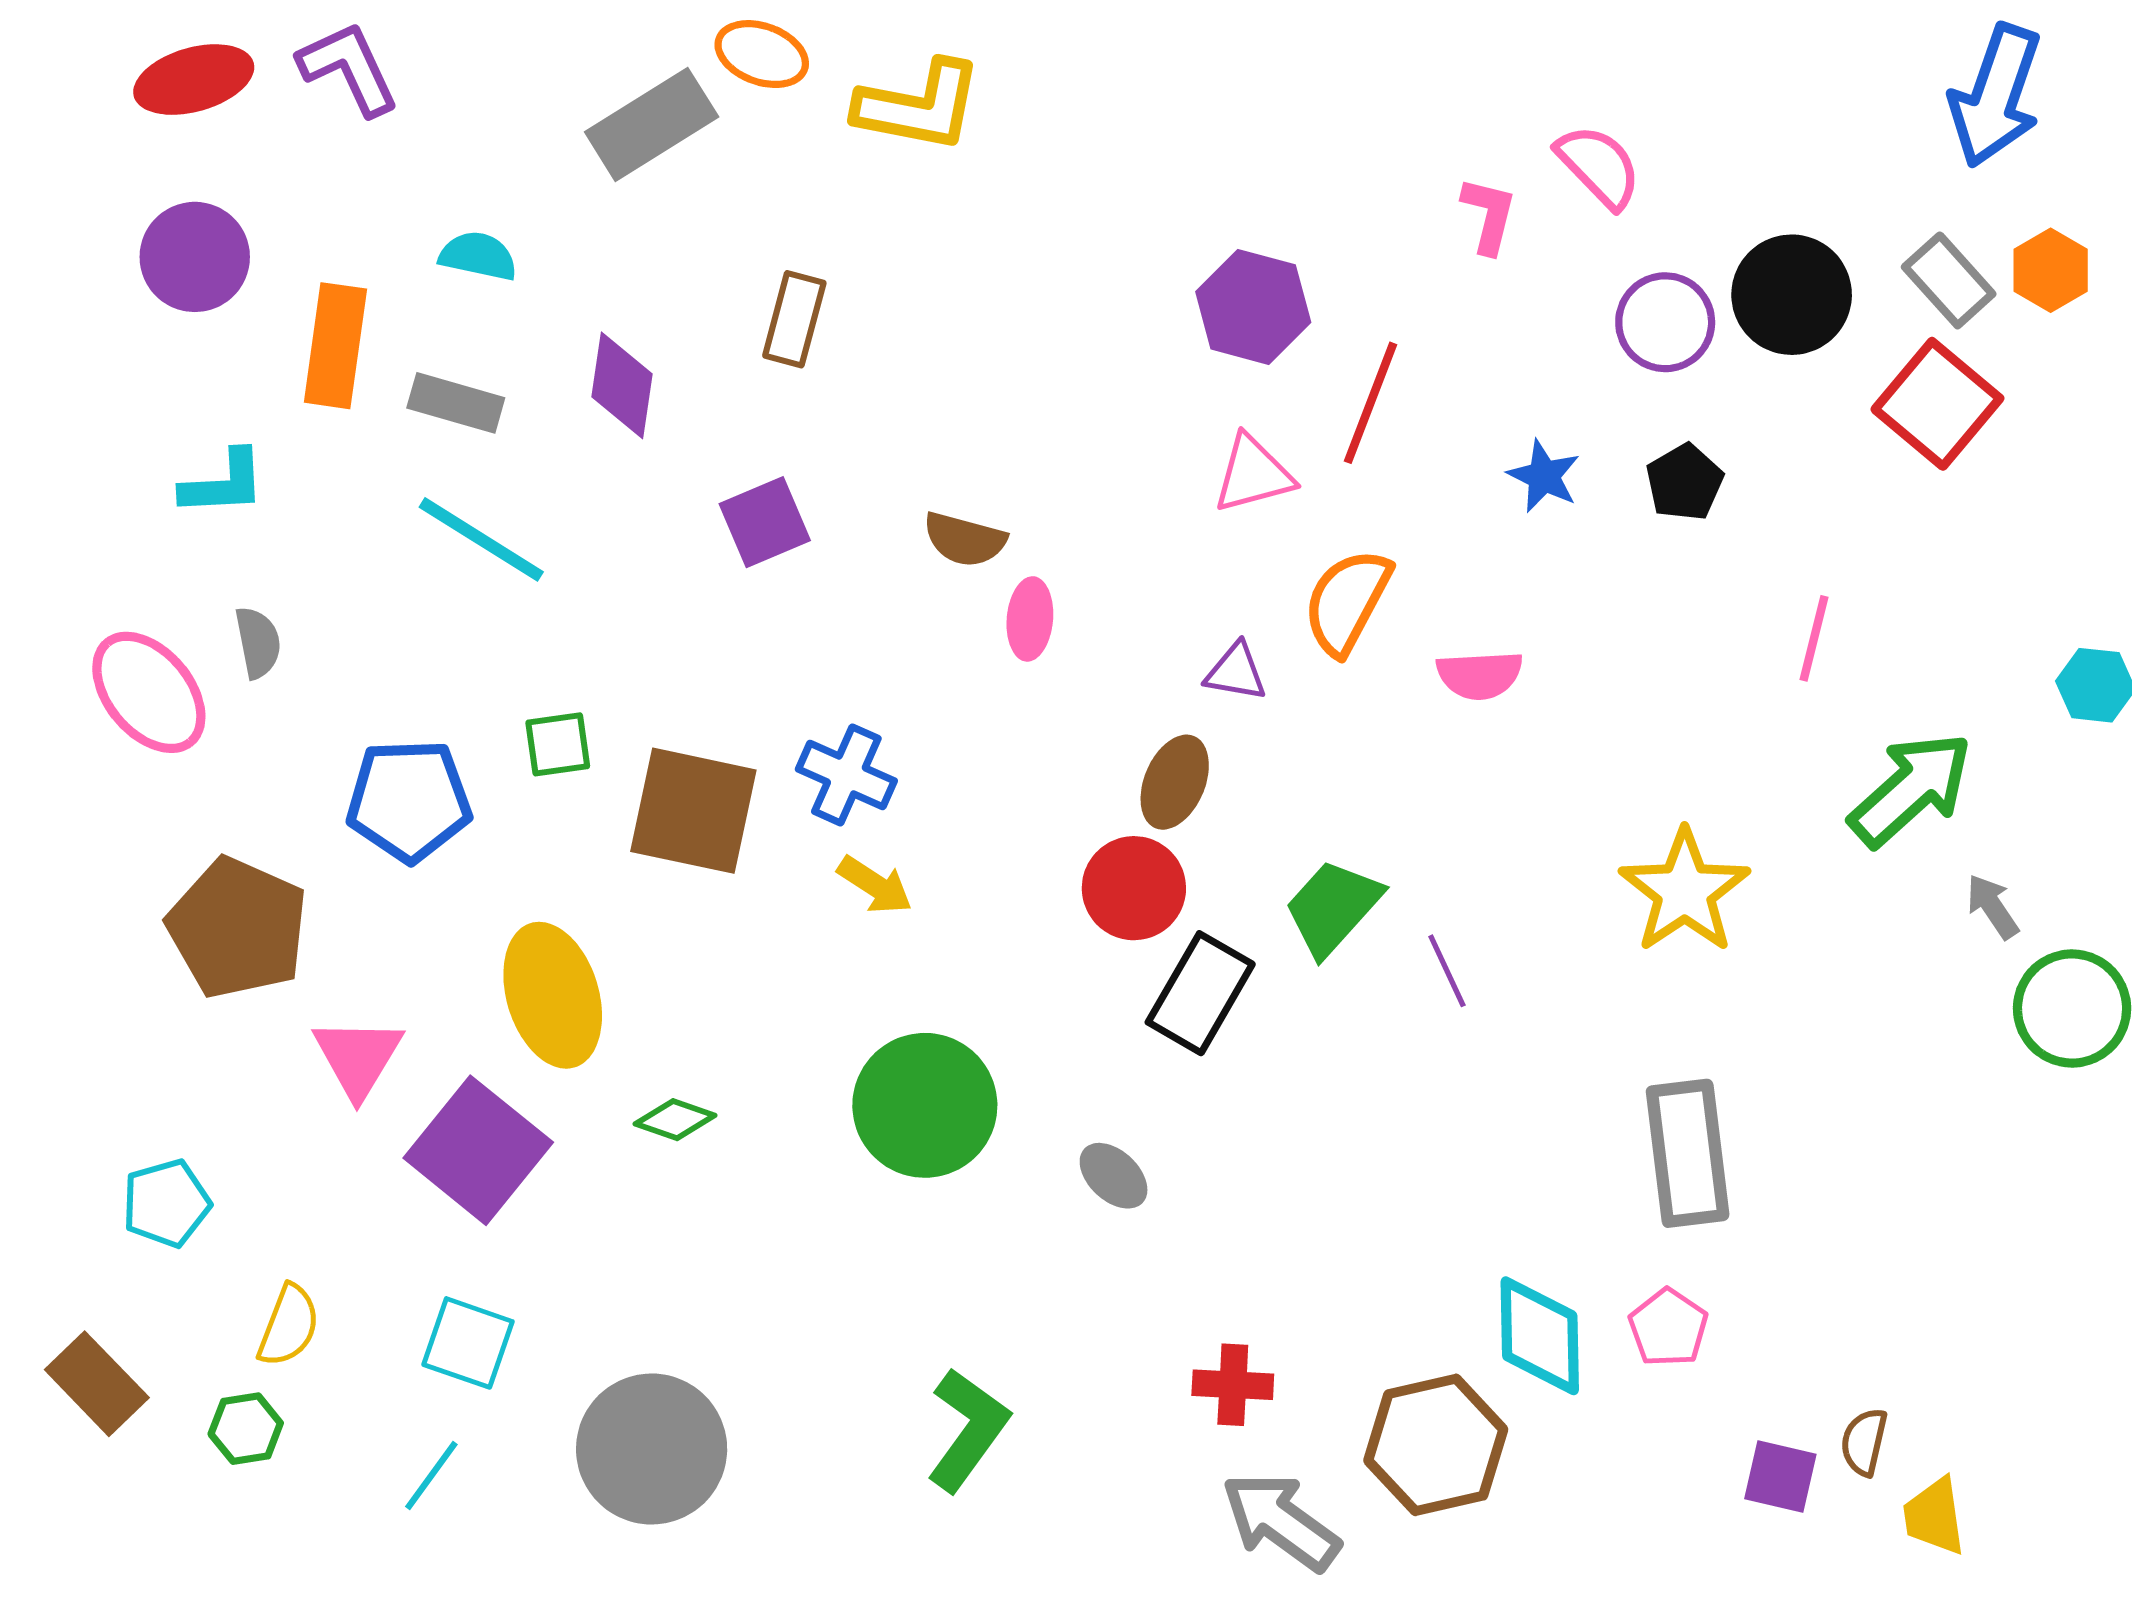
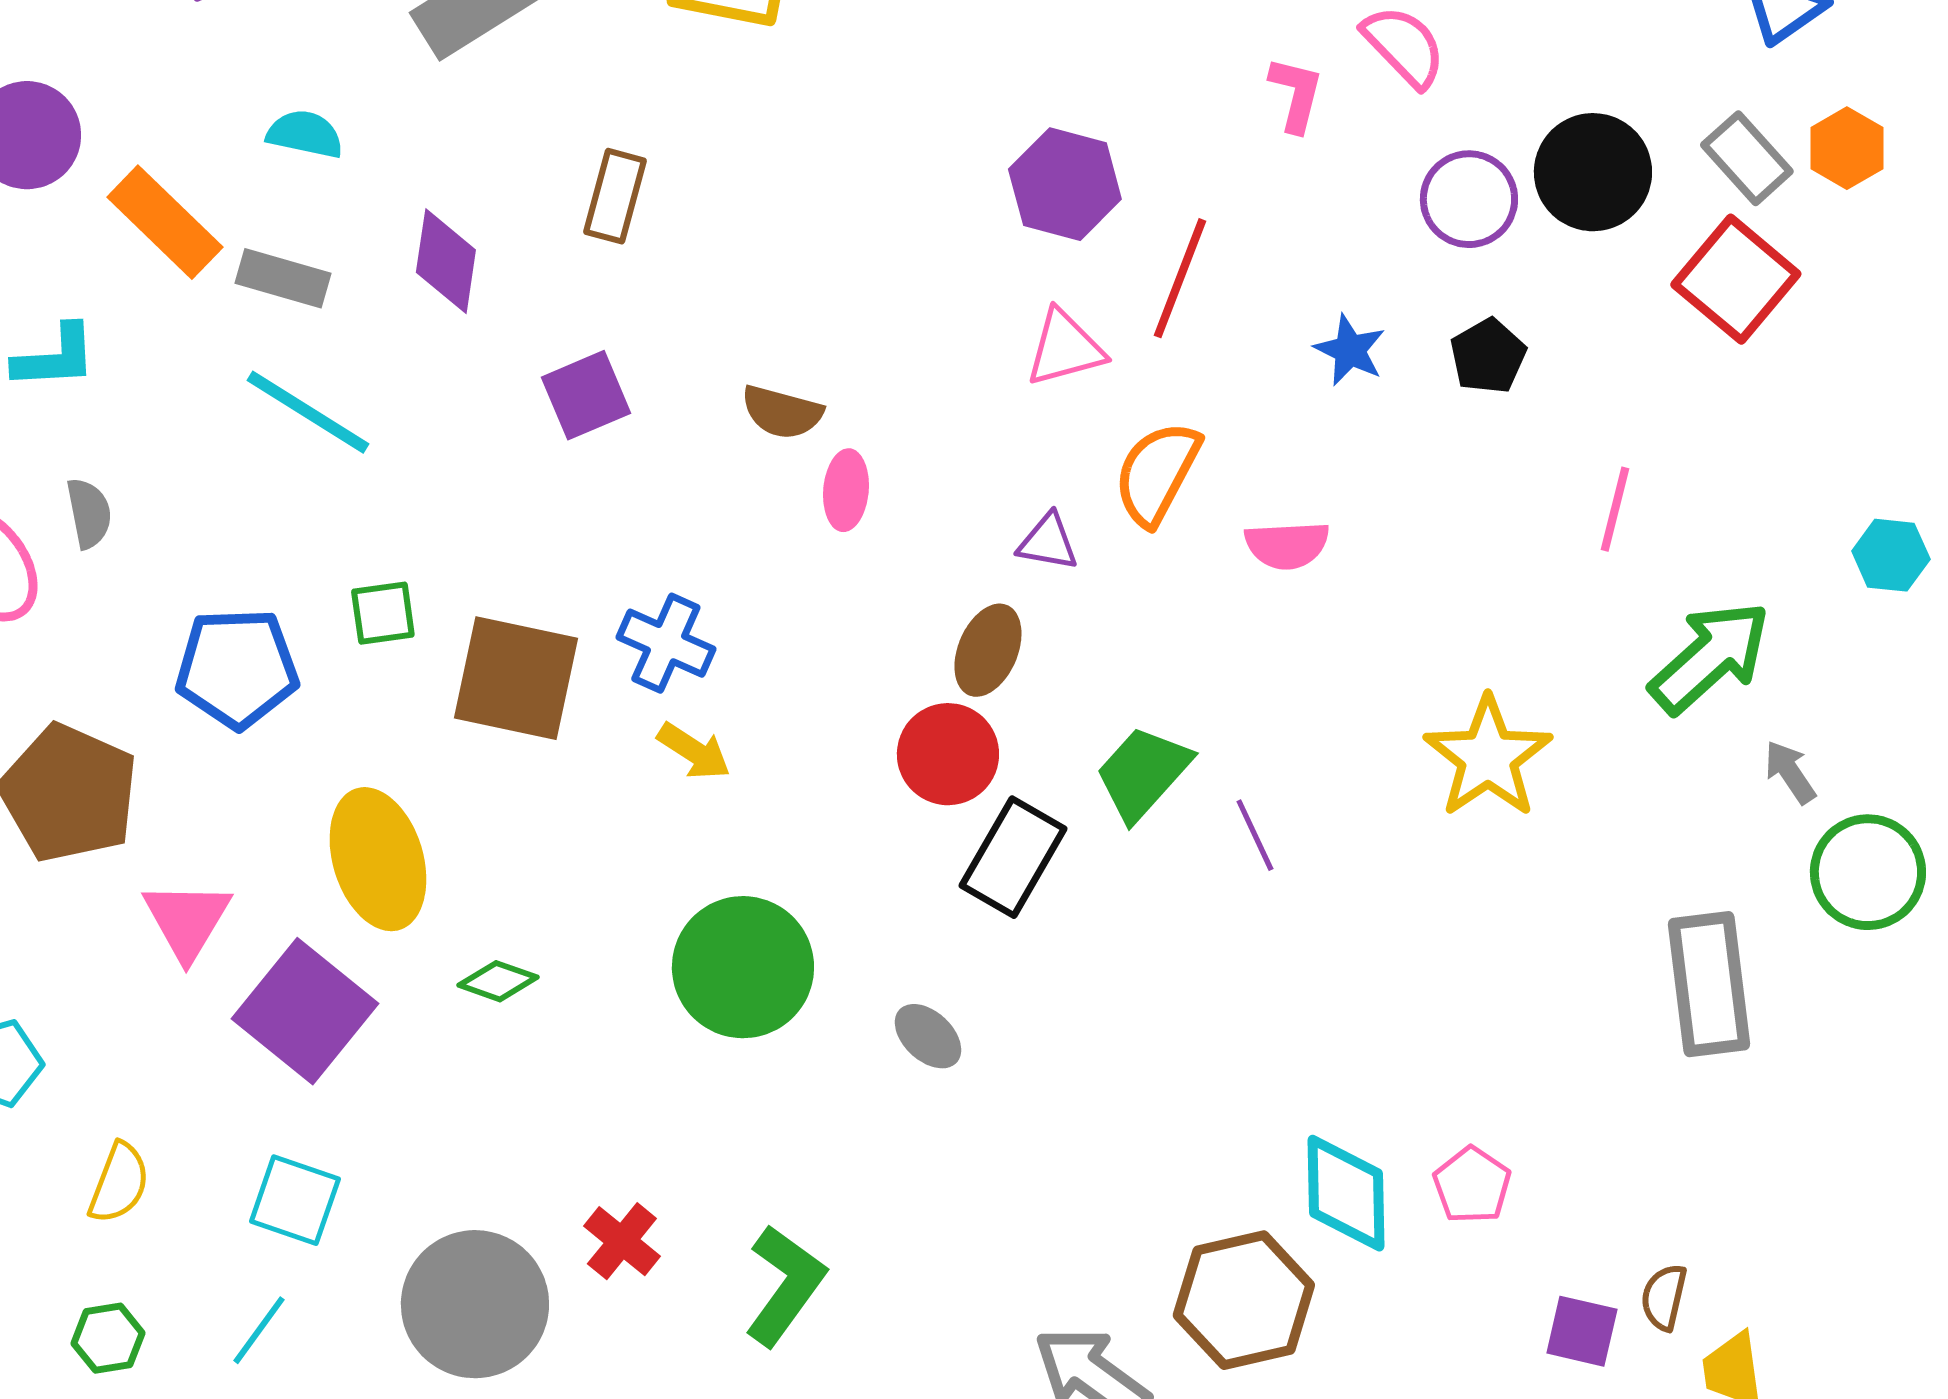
orange rectangle: (335, 346) -> (165, 222), turned -54
gray rectangle: (1688, 1153) -> (1709, 984), moved
red cross: (1233, 1385) -> (622, 1241), moved, turned 36
green hexagon: (246, 1429) -> (108, 1338), moved

